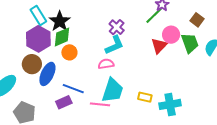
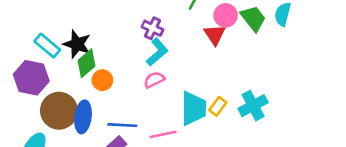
purple hexagon: (38, 39) -> (31, 78), moved
brown circle: (32, 64) -> (59, 111), size x1.4
cyan trapezoid: (113, 90) -> (194, 108), moved
yellow rectangle: (145, 97) -> (218, 106), turned -48

